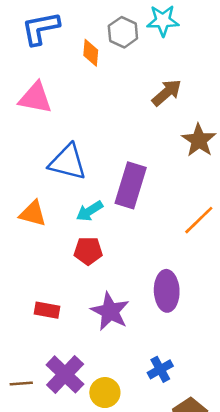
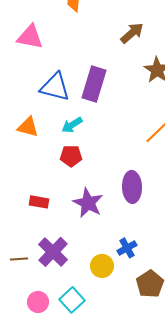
purple rectangle: (131, 185) -> (94, 84), moved
yellow circle: (105, 393) -> (102, 266), moved

